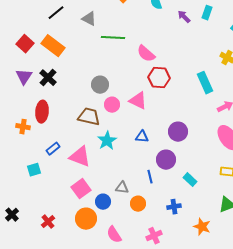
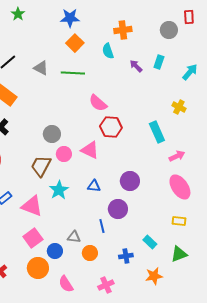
green line: (113, 38) -> (73, 73), moved
brown trapezoid: (89, 117) -> (41, 166), turned -75
cyan rectangle: (190, 180) -> (150, 242), moved
orange star: (202, 227) -> (154, 276), turned -30

